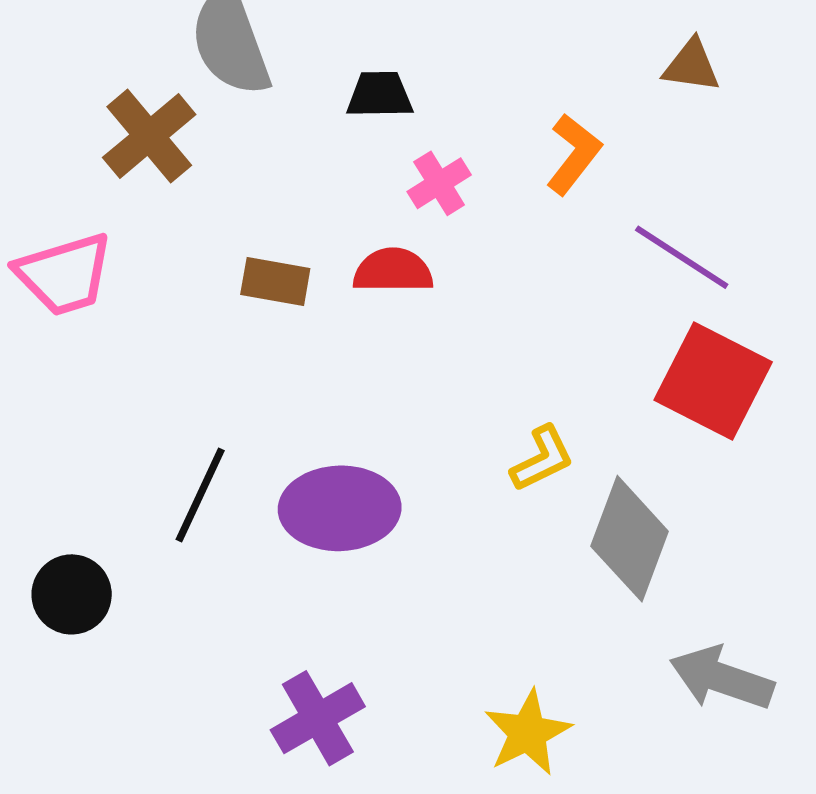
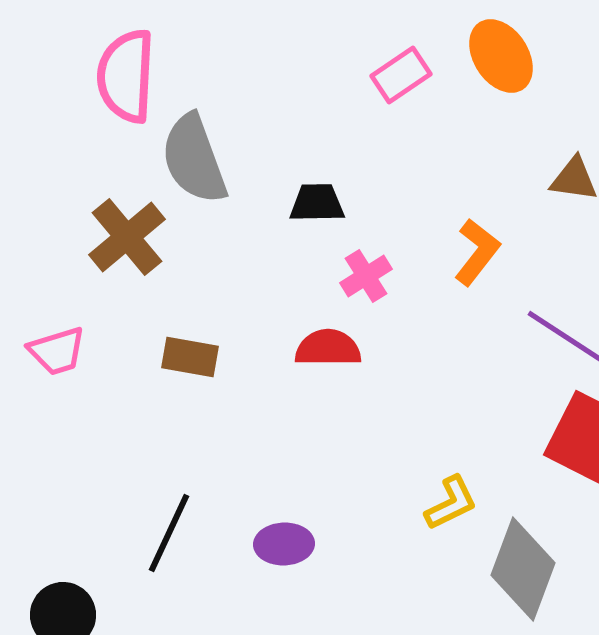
pink trapezoid: (64, 274) -> (57, 351), size x0.7
brown rectangle: (275, 282) -> (190, 357), moved
purple ellipse: (340, 508) -> (284, 544), size x0.6

